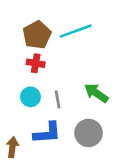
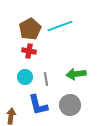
green arrow: (96, 93) -> (76, 74), turned -42
blue L-shape: (47, 133) -> (38, 105), turned 80

